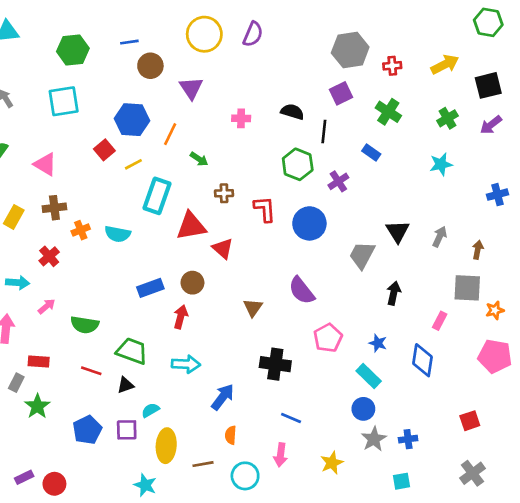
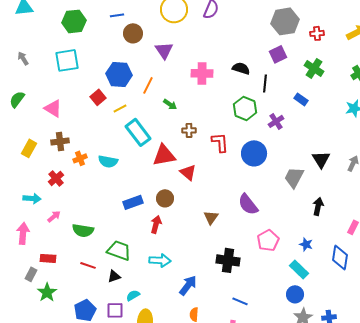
pink cross: (241, 118) -> (202, 73), size x1.5
cyan rectangle: (157, 196) -> (138, 132), turned -56

